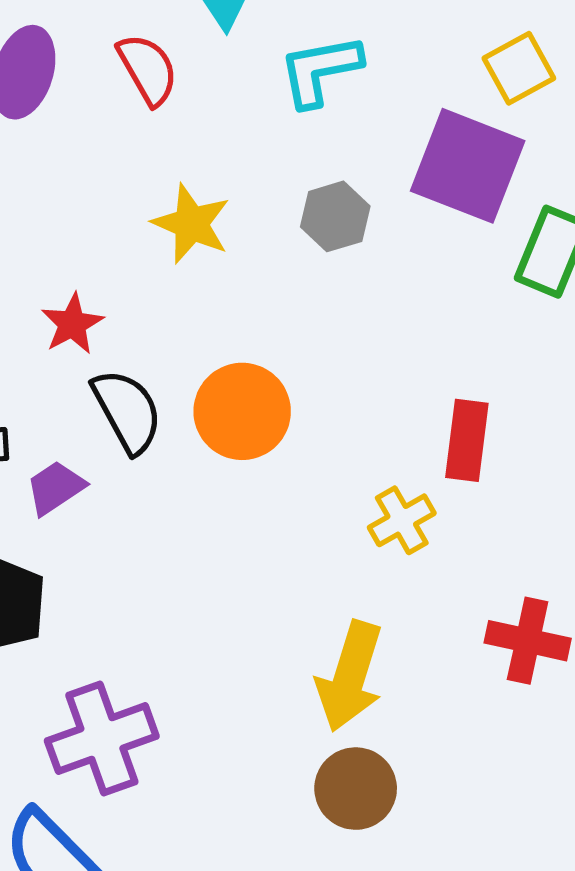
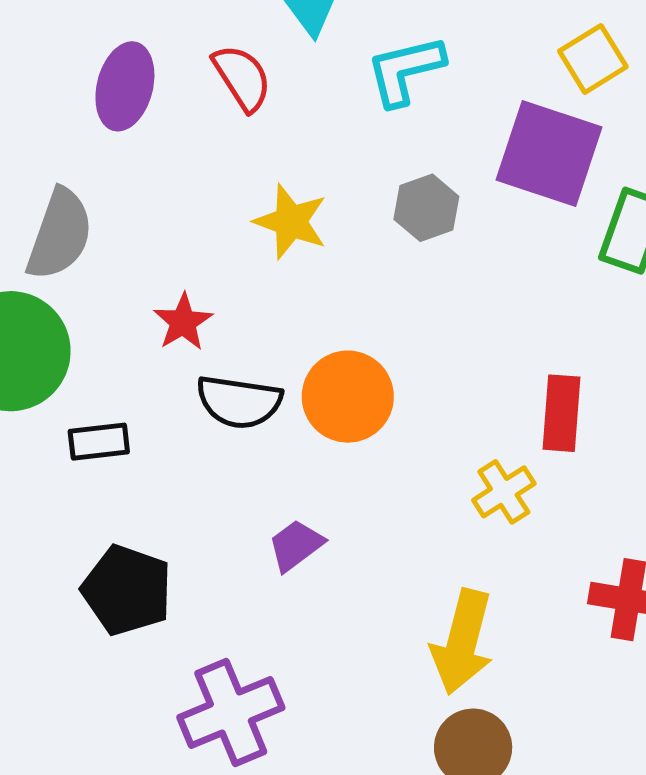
black semicircle: (127, 411) -> (239, 402), turned 130
purple trapezoid: (55, 488) -> (296, 545), moved

